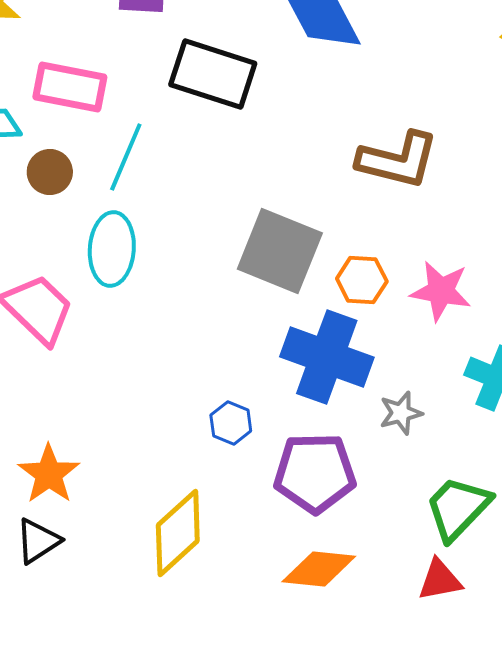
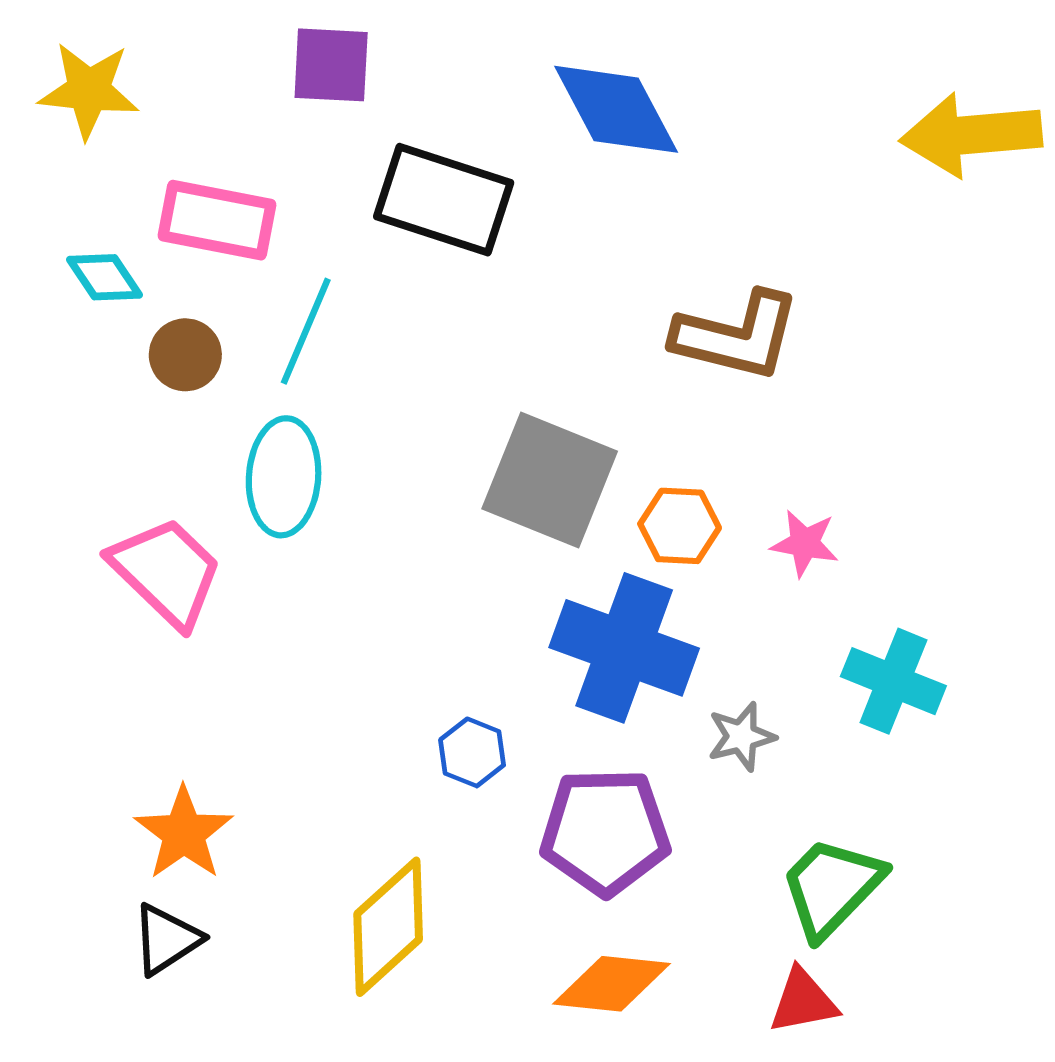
pink star: (441, 291) -> (805, 543), size x0.7

